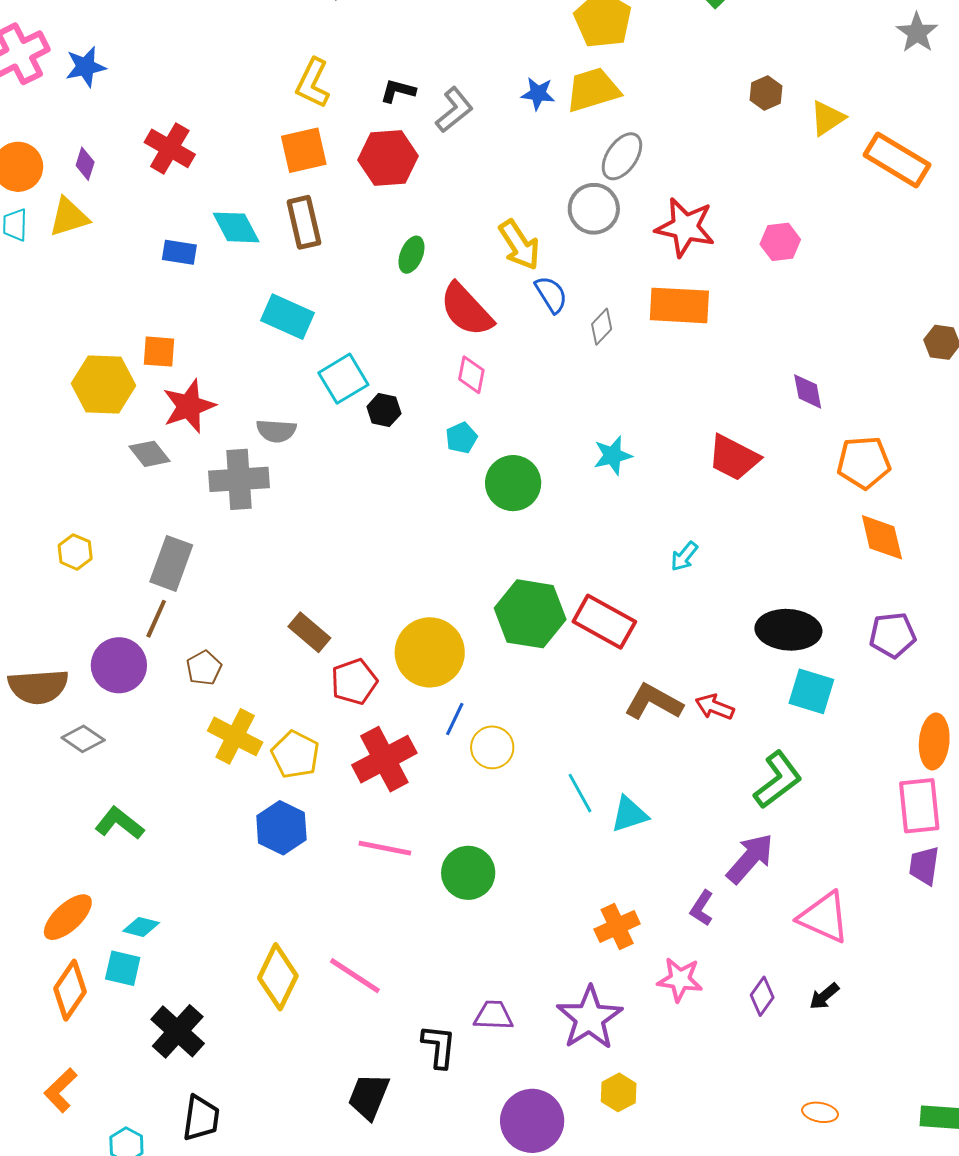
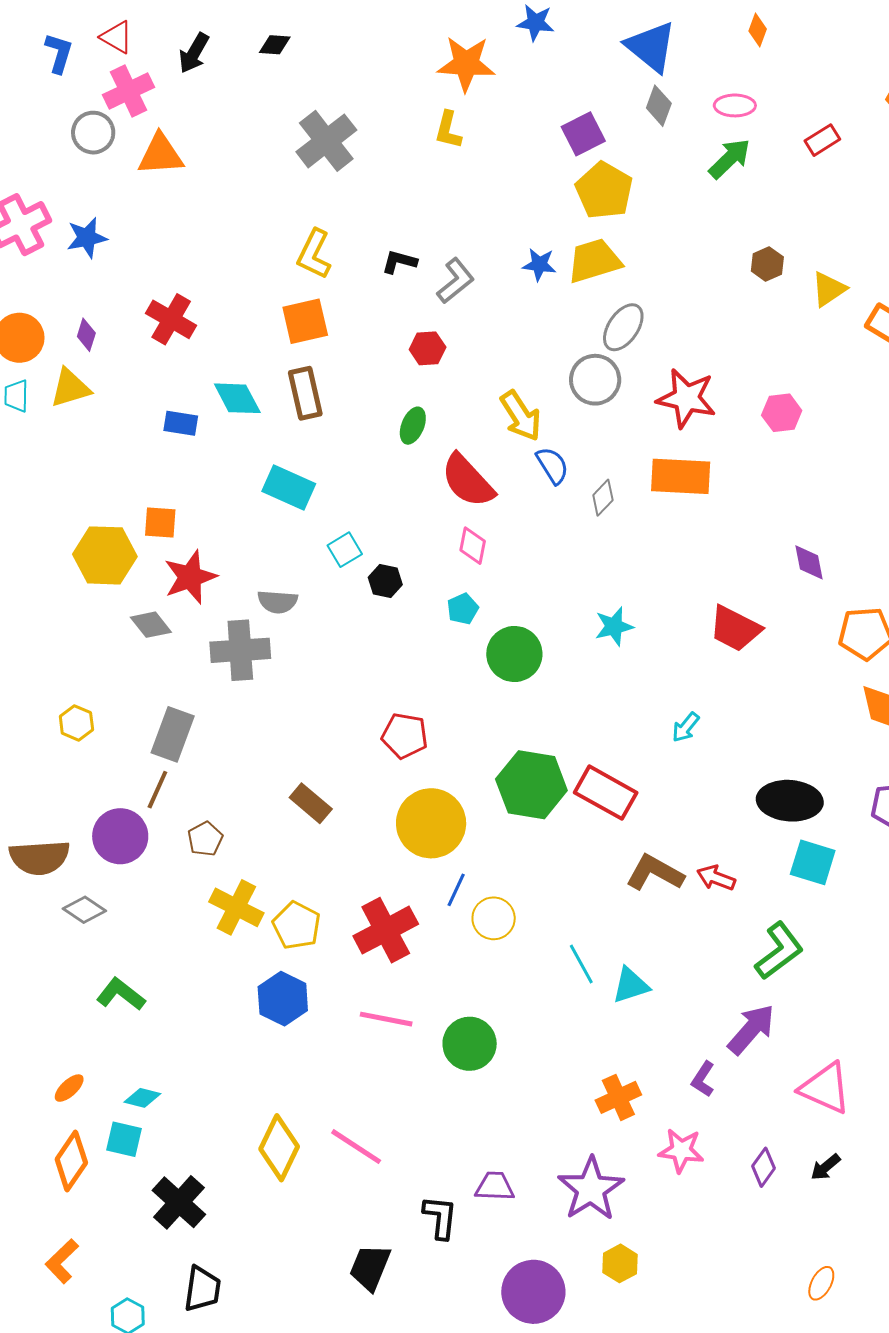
red hexagon: (388, 158) -> (428, 348), moved, size x0.6
cyan square: (343, 379) -> (345, 550), size x0.7
red pentagon: (354, 682) -> (405, 736), moved, turned 30
orange ellipse: (68, 917) -> (69, 1088), size x0.6
orange ellipse: (820, 1112) -> (821, 1283), turned -72

